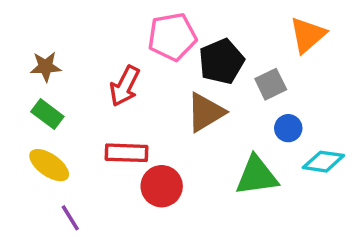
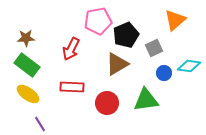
green rectangle: (47, 114) -> (27, 65), size x1.4
cyan diamond: (323, 162) -> (189, 66), moved
red circle: (162, 186) -> (107, 103), moved

